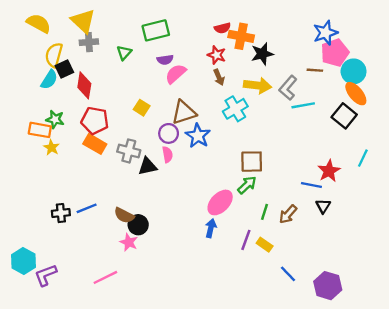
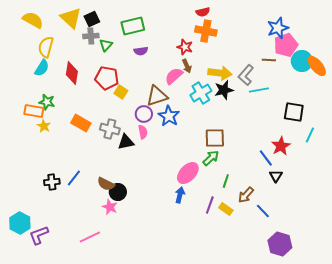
red semicircle: (222, 28) -> (203, 12), moved
gray cross: (89, 42) -> (91, 36), moved
black star: (262, 54) -> (224, 90), moved
black square: (64, 69) -> (92, 19), moved
pink semicircle: (176, 74) -> (174, 76), moved
orange ellipse: (356, 94) -> (317, 66), moved
black square: (344, 116) -> (294, 112), moved, turned -30
red pentagon: (95, 121) -> (107, 78), moved
blue line: (311, 185) -> (266, 158), turned 42
blue line: (87, 208) -> (74, 178), turned -30
brown arrow: (288, 214) -> (246, 195), moved
blue line: (288, 274) -> (263, 211), moved

